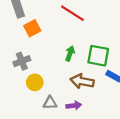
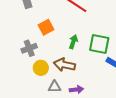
orange square: (32, 28) -> (46, 27), moved
brown arrow: (82, 81) -> (64, 65), moved

